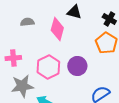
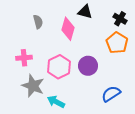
gray semicircle: (27, 22) -> (38, 22), turned 80
gray star: (22, 86) -> (33, 86), turned 30

